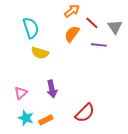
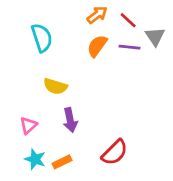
red line: (92, 23) -> (128, 20), moved
purple line: (99, 45) -> (130, 47), moved
yellow semicircle: (40, 53) -> (55, 86), moved

